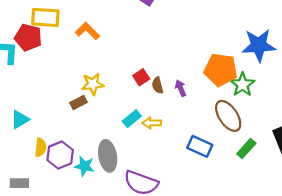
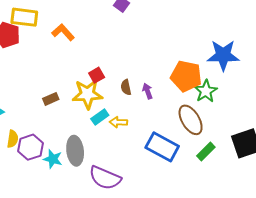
red square: (141, 77) -> (97, 75), moved
yellow star: (93, 84) -> (87, 94), moved, size x1.4
blue rectangle: (200, 146) -> (162, 147), size x1.4

